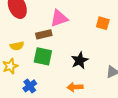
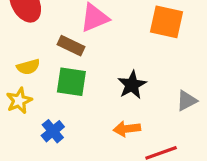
orange square: (103, 23) -> (166, 22), size x1.5
brown rectangle: (44, 34) -> (71, 46), turned 42

